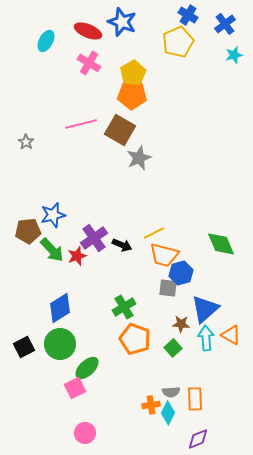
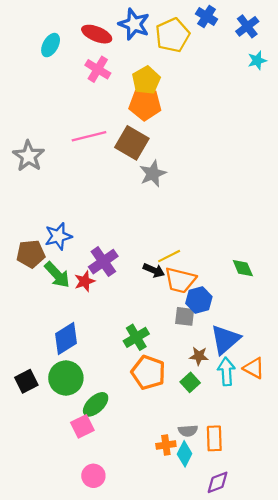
yellow pentagon: (178, 42) -> (173, 35), moved
gray star: (26, 142) -> (29, 156), size x1.8
green diamond: (221, 244) -> (243, 268), size x0.7
black arrow: (122, 245) -> (154, 270), moved

